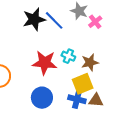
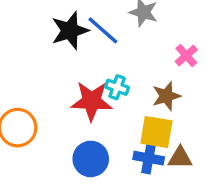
pink cross: (95, 22) -> (186, 56), moved
cyan cross: (68, 56) -> (117, 87), moved
yellow square: (83, 84) -> (156, 132), turned 35

